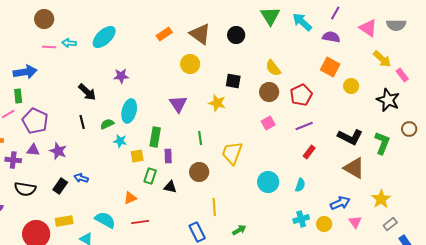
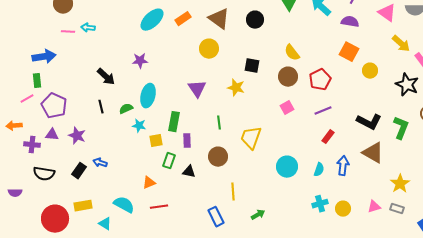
cyan ellipse: (104, 37) -> (152, 20), moved
blue arrow: (340, 203) -> (343, 166), moved, turned -60
pink triangle: (355, 222) -> (374, 207), turned 48
gray rectangle: (390, 224) -> (397, 209), moved, turned 56

